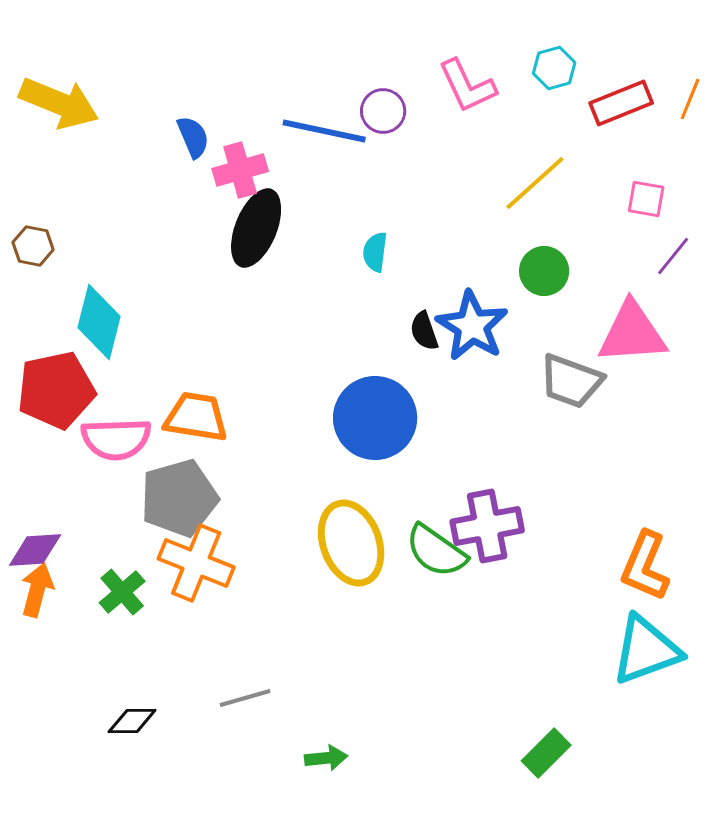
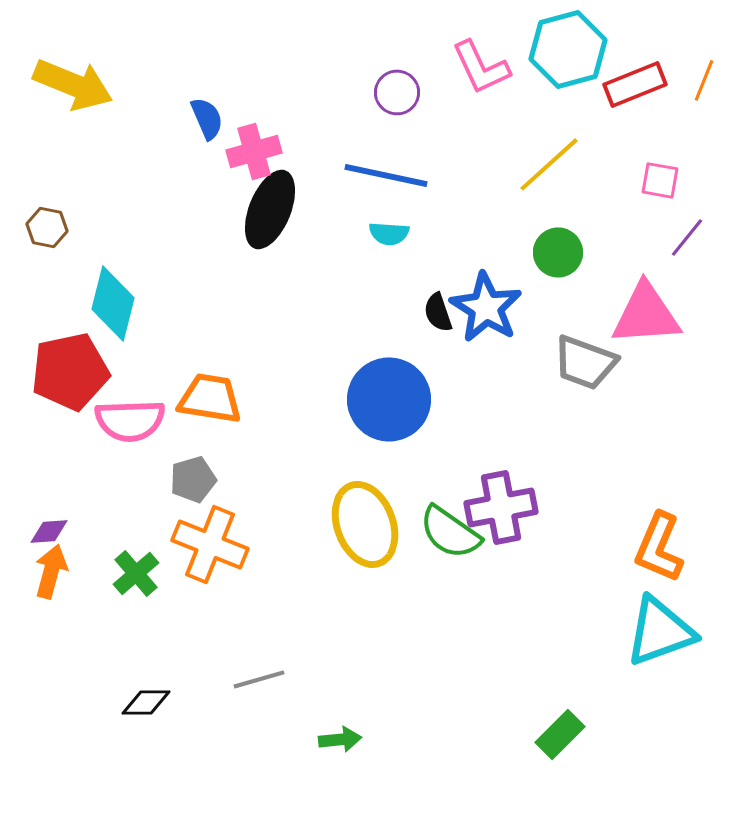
cyan hexagon: (554, 68) -> (568, 49), size x1.8
blue line: (324, 131) -> (386, 175), moved
cyan semicircle: (375, 252) -> (389, 233), turned -93
gray pentagon: (179, 498) -> (193, 479), size x0.6
purple diamond: (35, 550) -> (49, 531), size x0.7

